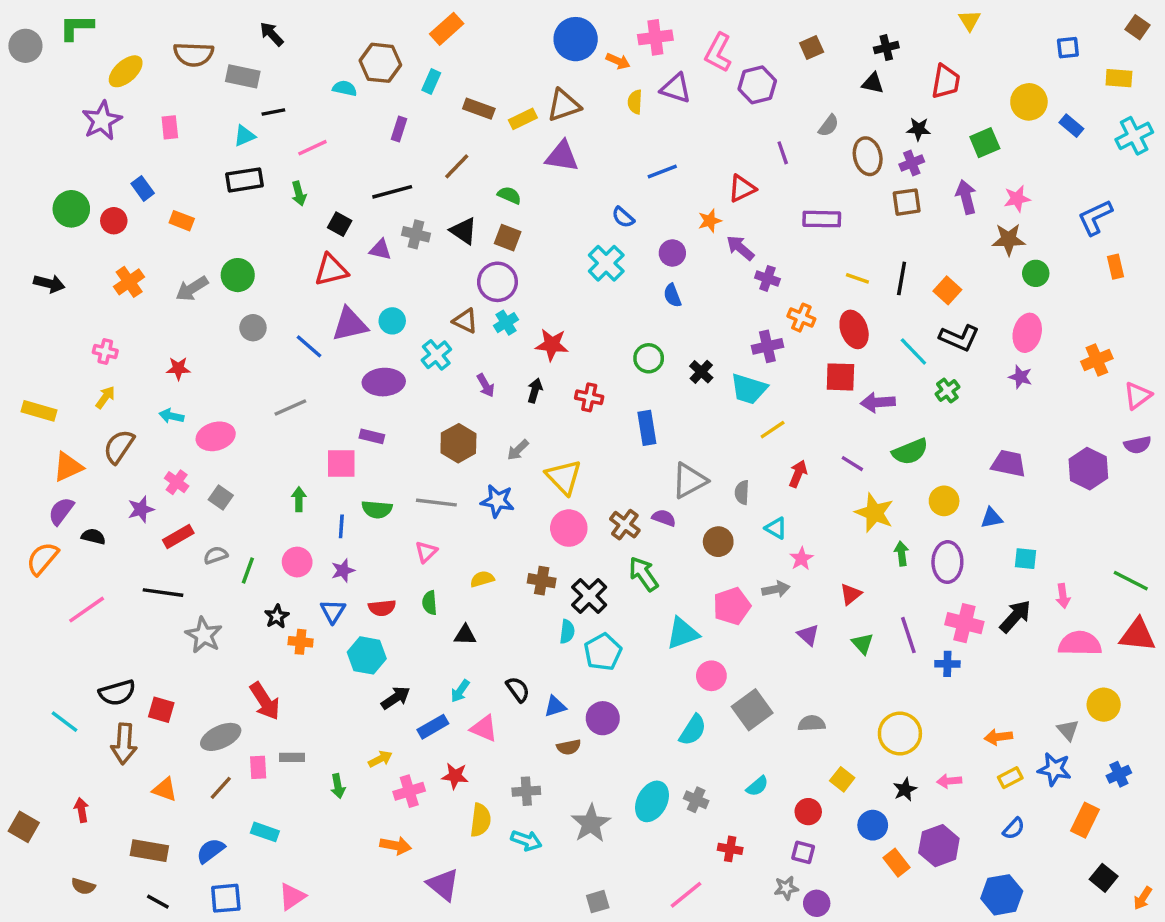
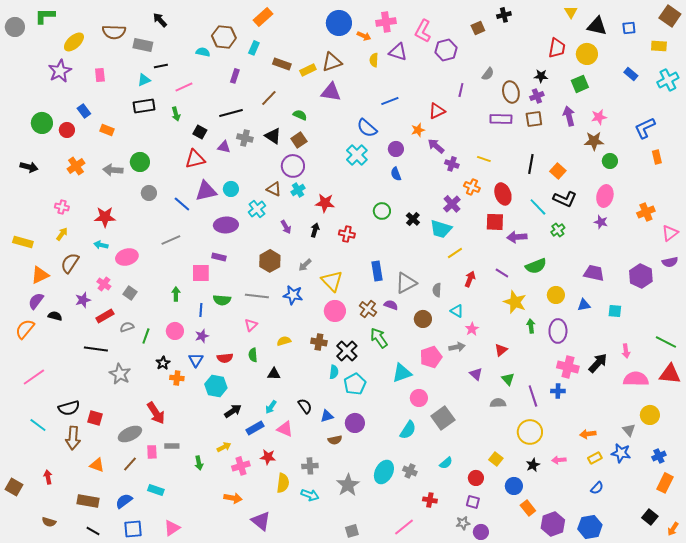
brown square: (1138, 27) -> (670, 16), size x1.5
black cross: (886, 48) -> (504, 15), moved
black triangle: (873, 83) -> (597, 26), moved, size x1.5
yellow circle: (1029, 102) -> (587, 54), moved
purple line: (783, 153) -> (461, 90), turned 32
blue semicircle: (623, 217) -> (367, 128), size x1.5
purple rectangle: (822, 219) -> (501, 119), moved
brown square: (508, 238) -> (299, 140), turned 35
yellow line: (857, 278) -> (484, 159), moved
gray arrow: (192, 289) -> (113, 170), turned 36
purple cross: (767, 346) -> (452, 204), turned -30
red star: (178, 368) -> (105, 217), size x1.5
blue rectangle: (647, 428) -> (377, 271), moved
cyan square: (1026, 559) -> (615, 311), moved
pink line: (87, 610) -> (34, 377), moved
purple line: (908, 635) -> (533, 396), moved
gray semicircle: (812, 723) -> (498, 403), moved
orange rectangle: (1085, 820) -> (665, 483), moved
purple hexagon: (939, 846) -> (553, 524), moved

